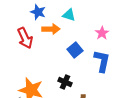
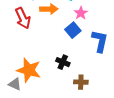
pink star: (102, 33) -> (81, 13), moved

